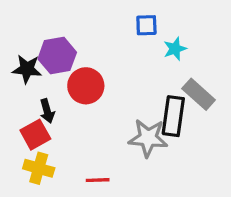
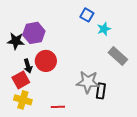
blue square: (146, 25) -> (87, 15), turned 32
red circle: (86, 86) -> (46, 61), moved
black rectangle: (173, 116) -> (101, 91), moved, size x0.7

